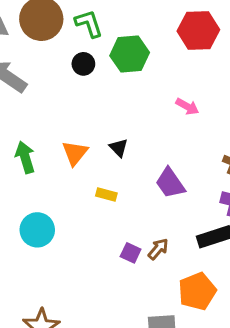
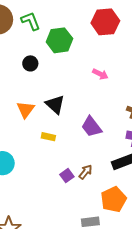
black circle: (83, 64) -> (30, 63), moved
black triangle: (119, 148) -> (55, 104), size x1.5
purple square: (131, 253) -> (67, 176), turned 32

